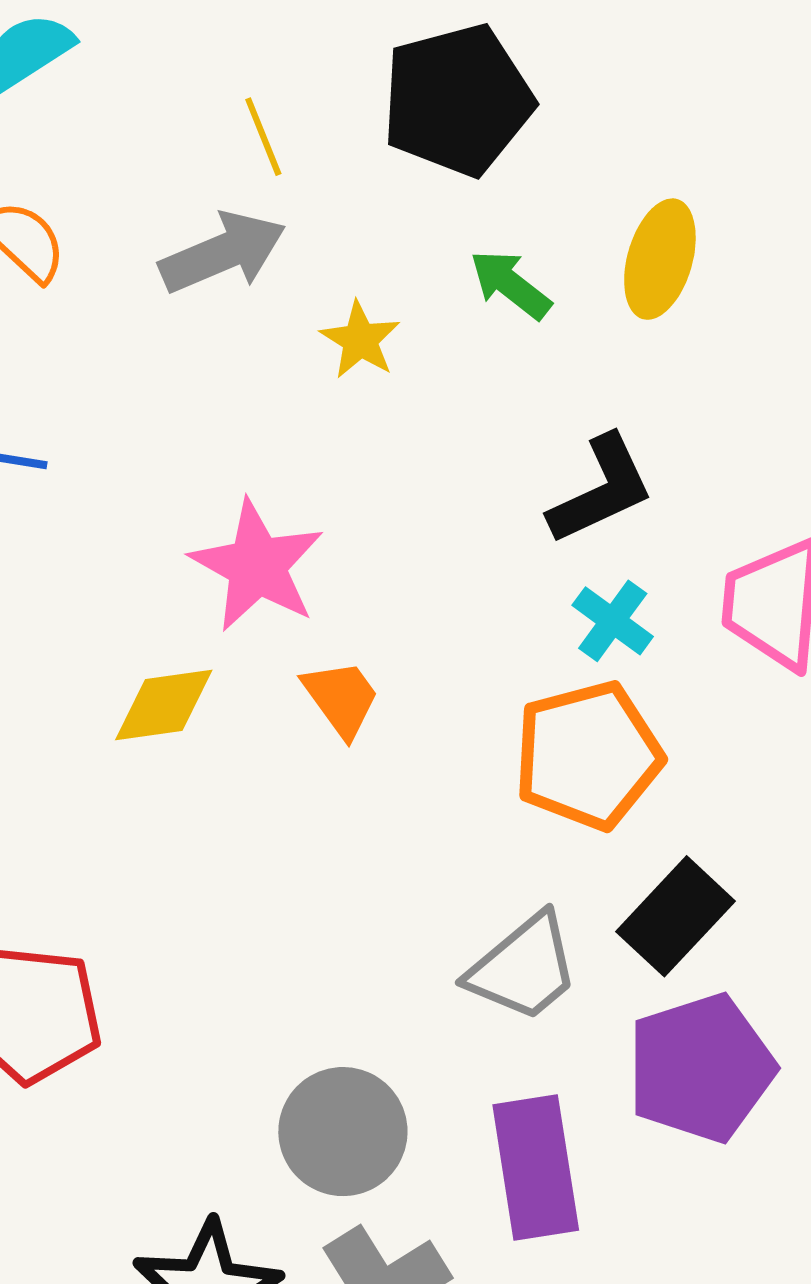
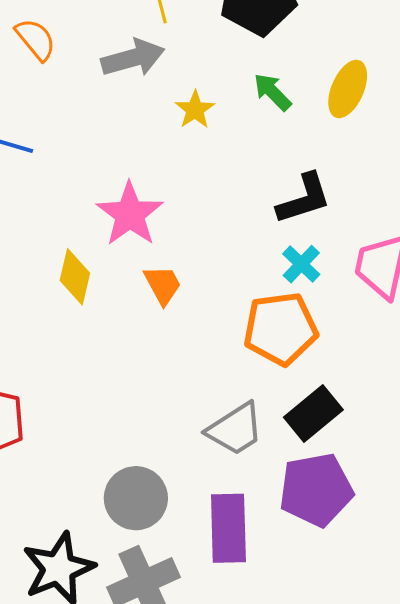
yellow diamond: (164, 705) -> (75, 277), turned -76

